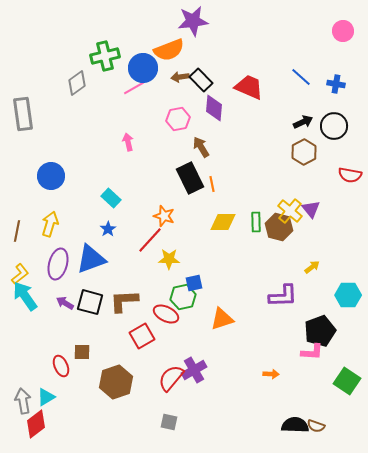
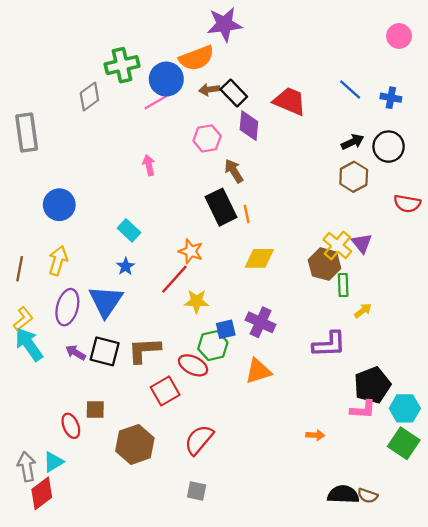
green rectangle: (256, 222) -> (343, 285), moved
blue triangle: (91, 259) -> (106, 301), turned -36
cyan hexagon: (348, 295) -> (405, 408), moved
purple cross: (194, 370) -> (261, 322), moved, turned -35

